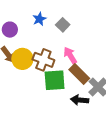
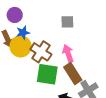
blue star: (39, 19) -> (23, 33), moved
gray square: (63, 25) -> (67, 22), turned 32

